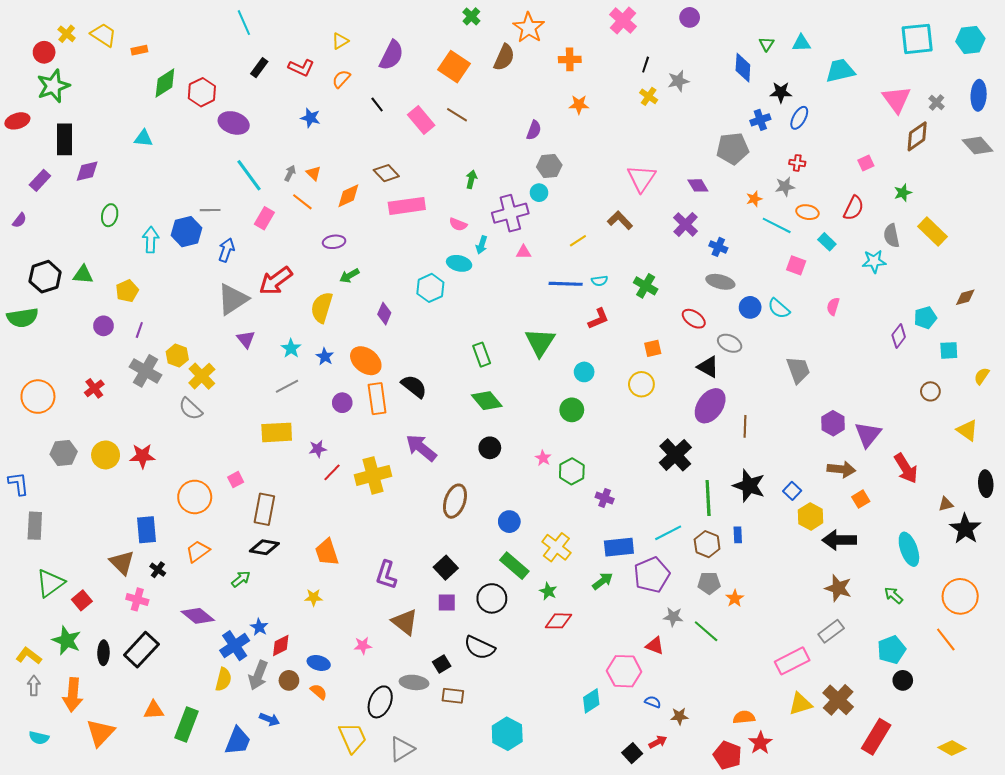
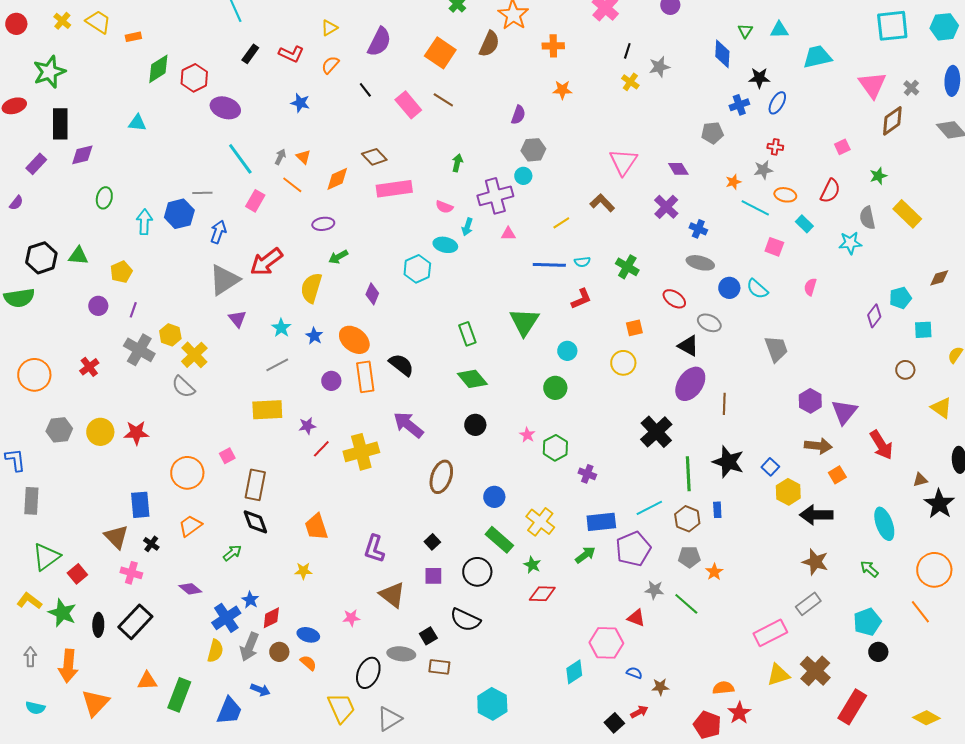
red circle: (44, 52) -> (16, 24), moved
gray pentagon: (733, 149) -> (712, 133), size x0.7
black diamond: (264, 547) -> (255, 522), turned 60
black square: (446, 568) -> (432, 542), size x0.7
purple diamond: (198, 616) -> (190, 589), size x0.7
yellow L-shape: (29, 656) -> (29, 601), moved

